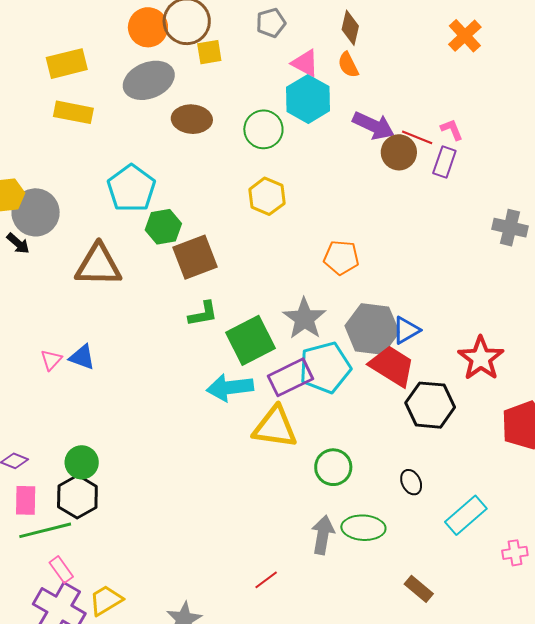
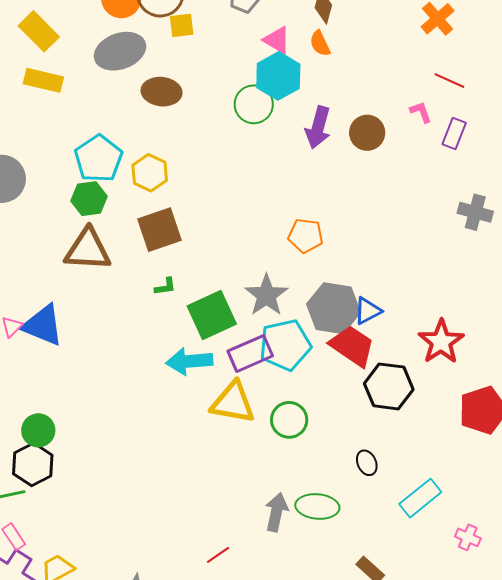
yellow rectangle: (67, 64) -> (39, 31), turned 57
purple arrow: (373, 126) -> (318, 127), moved, turned 78
green circle: (263, 129) -> (254, 104), moved
red line: (417, 137) -> (449, 81), moved
purple rectangle: (444, 162) -> (454, 134), moved
yellow hexagon: (267, 196) -> (150, 173), moved
green hexagon: (163, 227) -> (89, 199), moved
brown triangle: (98, 265) -> (88, 250), moved
green L-shape: (203, 314) -> (165, 287), size x0.7
blue triangle: (82, 357) -> (43, 325), size x1.6
green circle: (333, 467) -> (289, 420), moved
pink cross: (515, 553) -> (468, 537), turned 30

